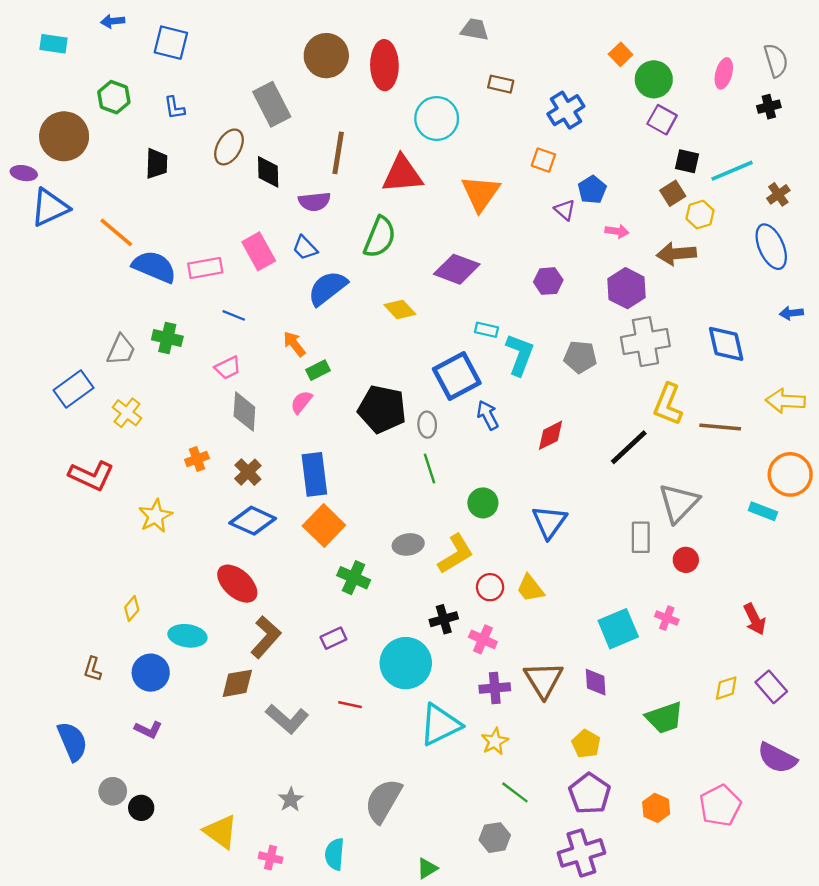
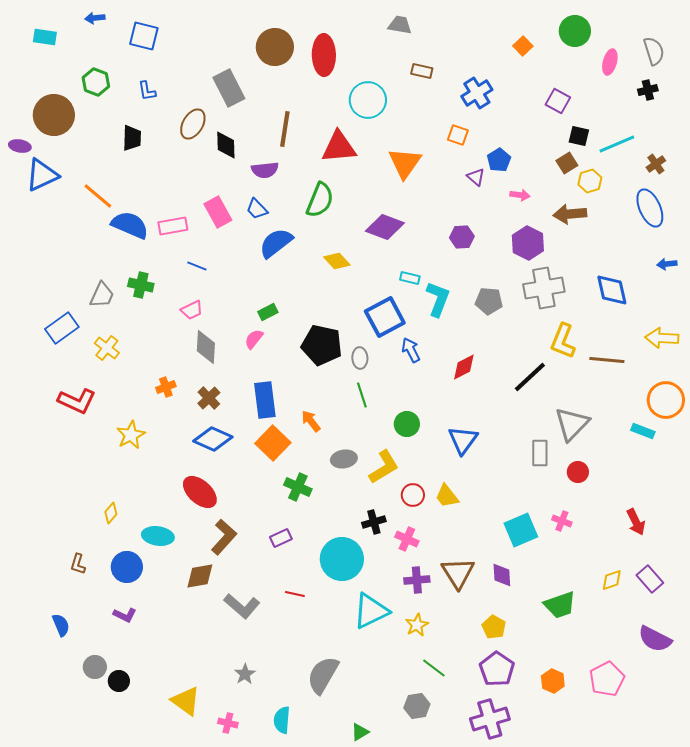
green circle: (654, 79) -> (575, 31), moved
orange arrow: (294, 344) -> (311, 421), moved
blue semicircle: (72, 741) -> (61, 625), size x0.7

